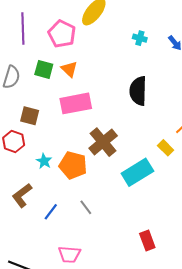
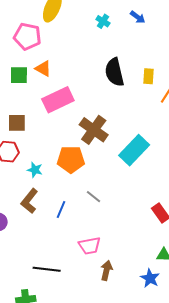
cyan cross: (140, 38) -> (103, 21), turned 32
yellow rectangle: (166, 148) -> (148, 76), moved, turned 63
cyan star: (44, 161) -> (35, 170), moved

